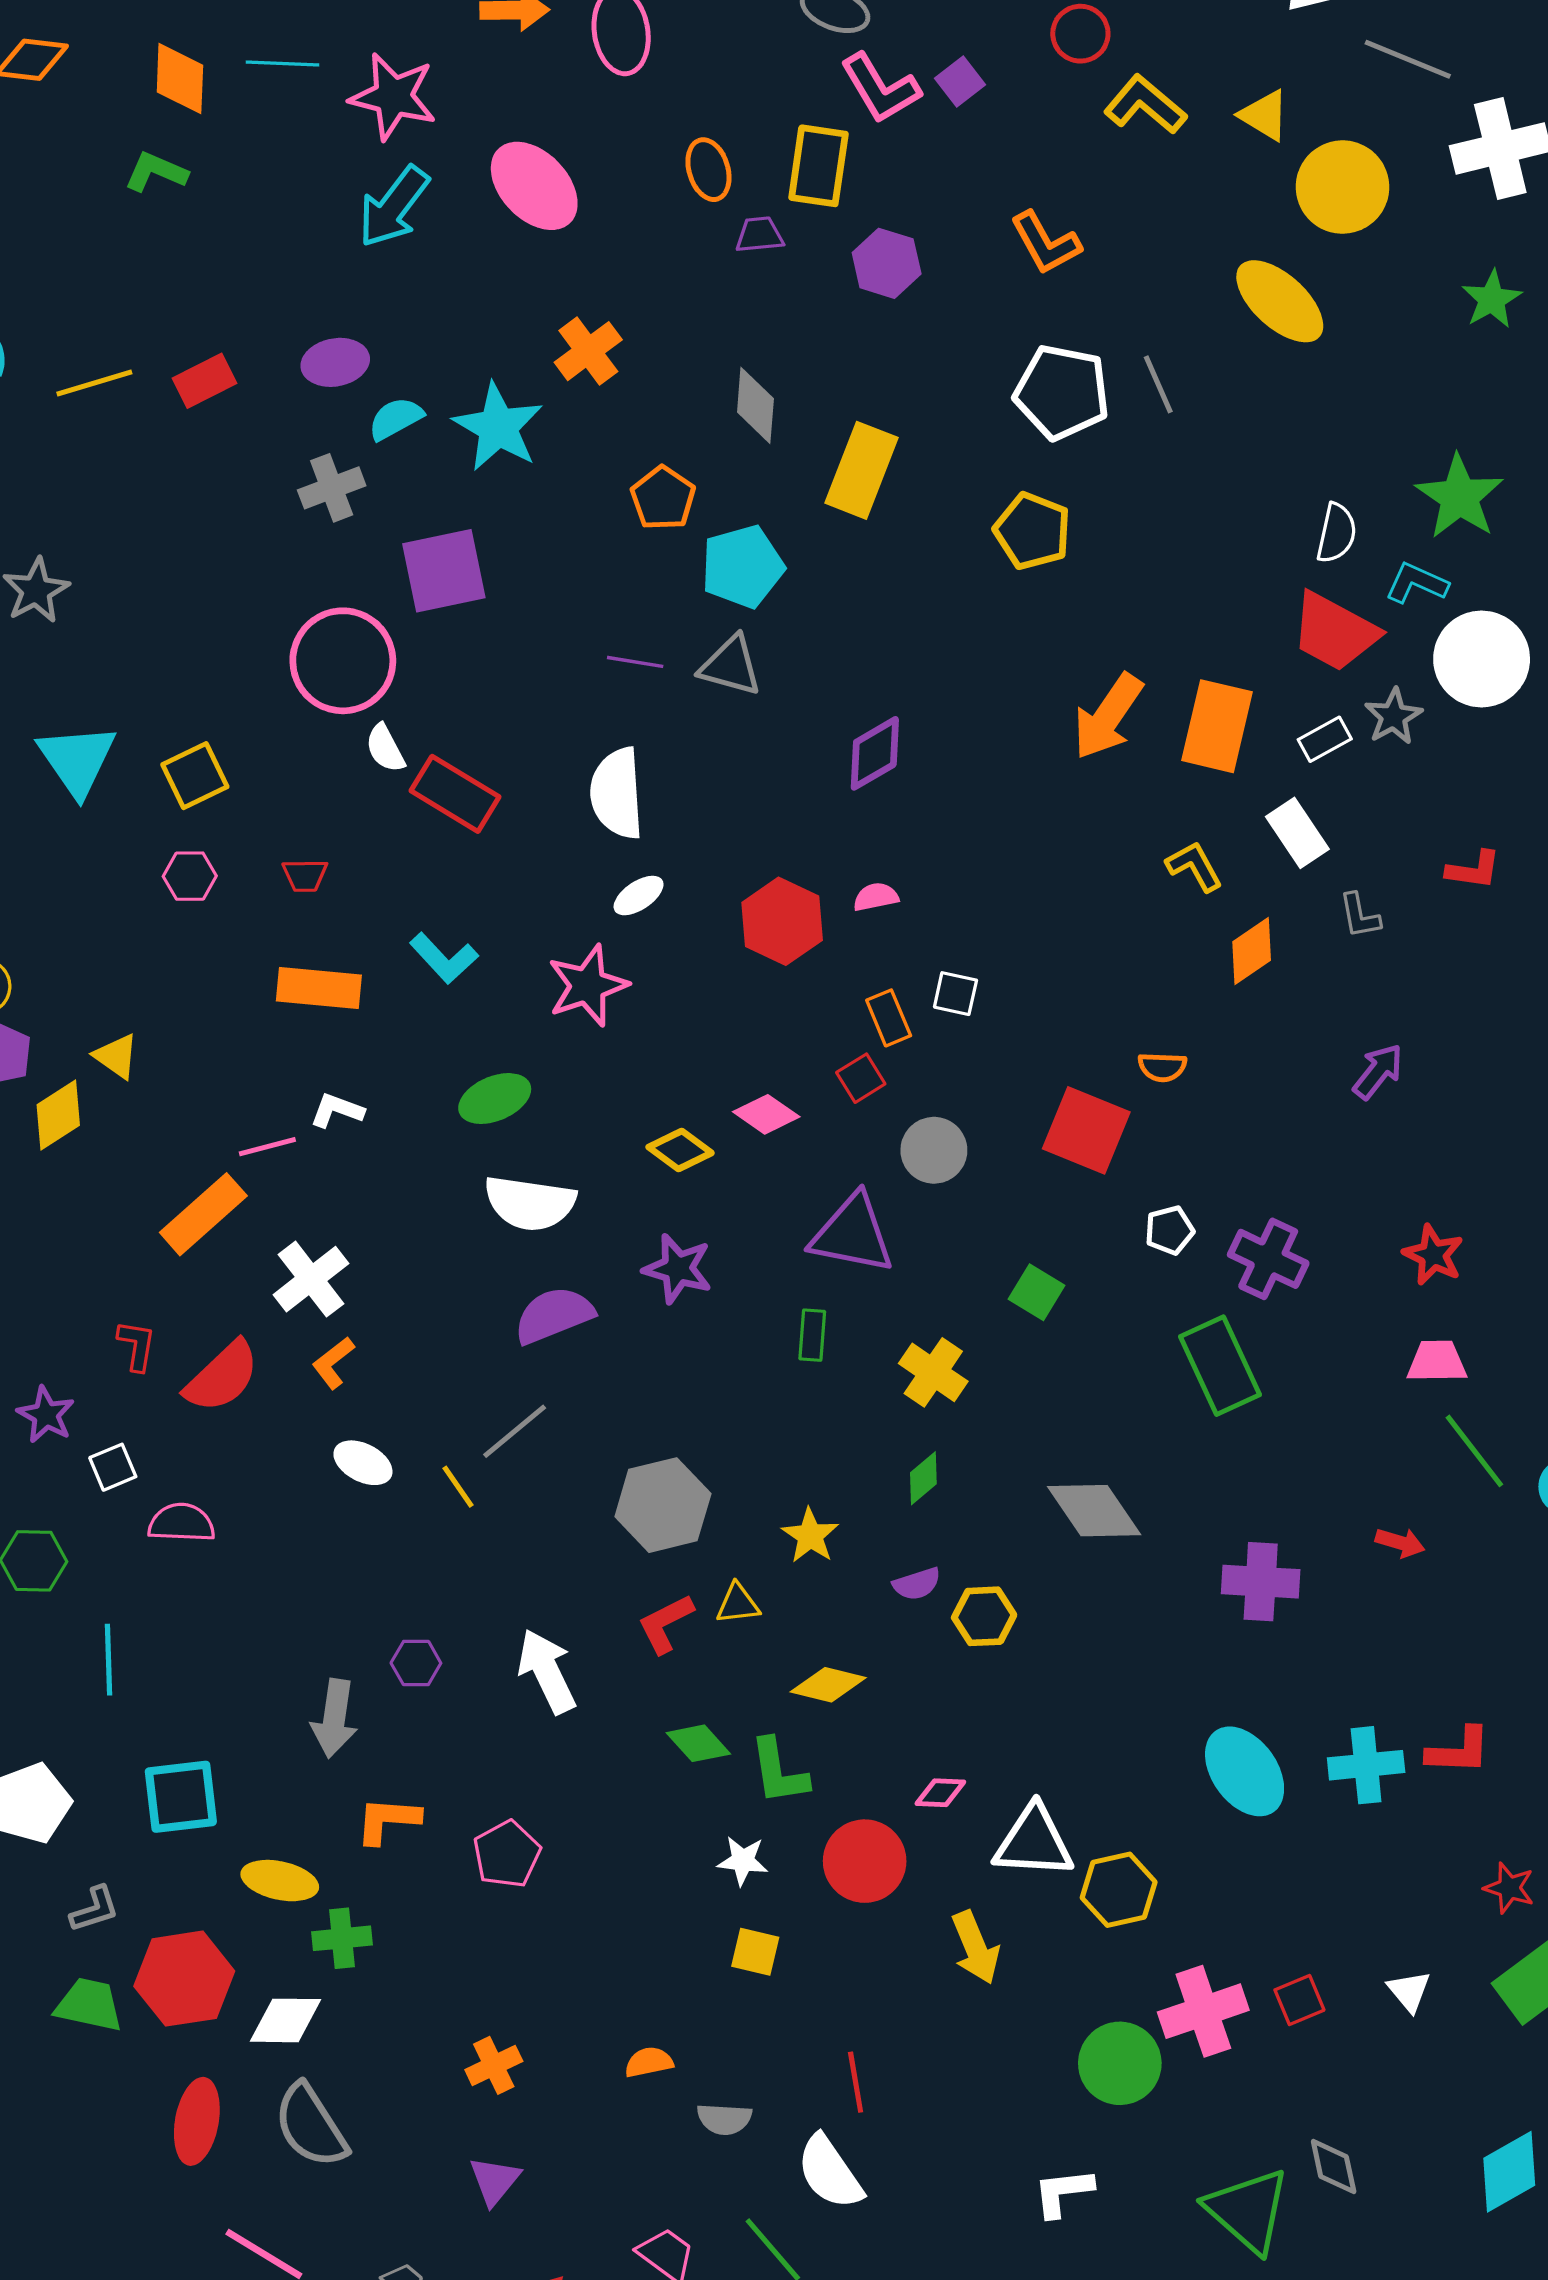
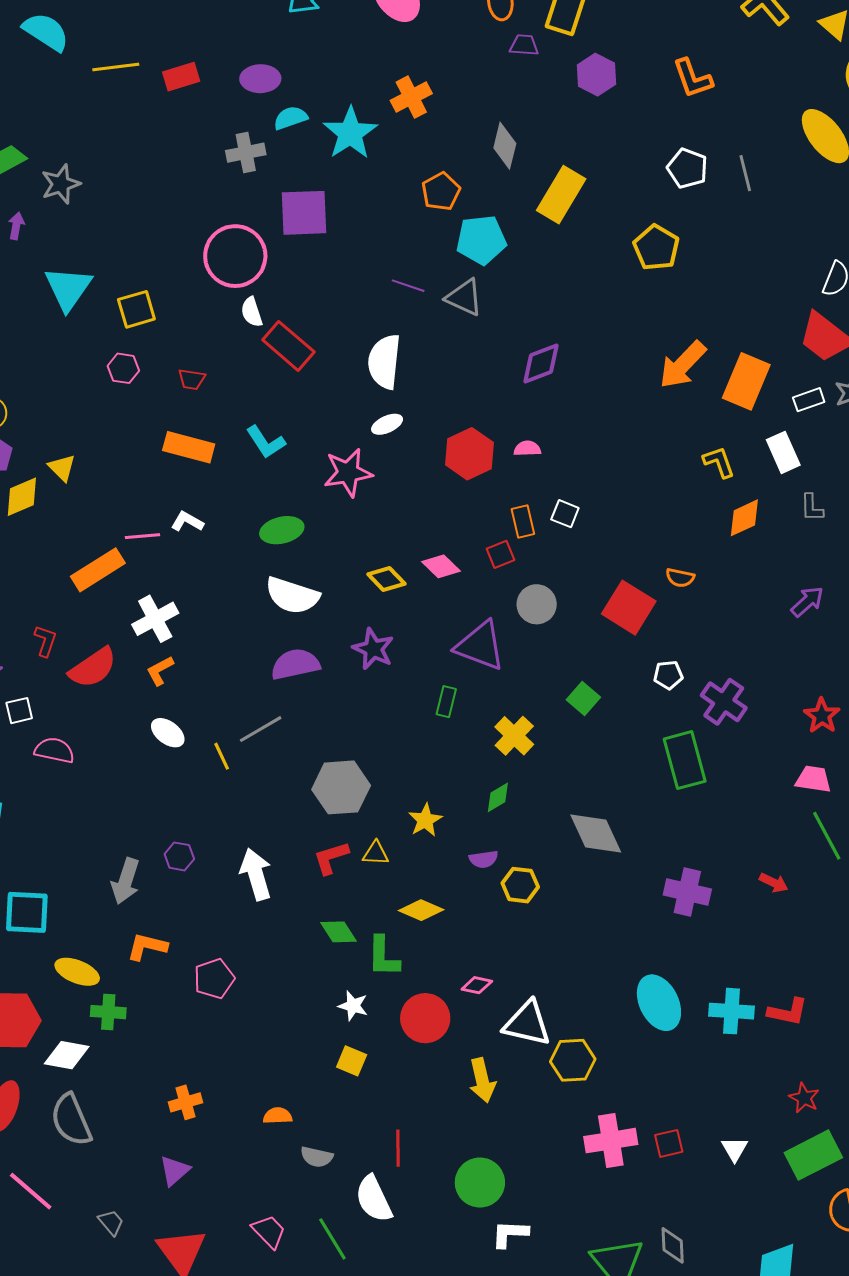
white pentagon: (1062, 392) -> (687, 168), size x0.7
green circle: (1120, 2063) -> (480, 1183), moved

